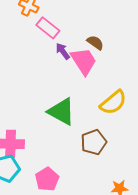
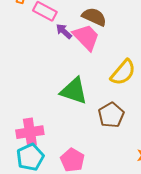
brown semicircle: (95, 43) -> (94, 17), size x1.4

